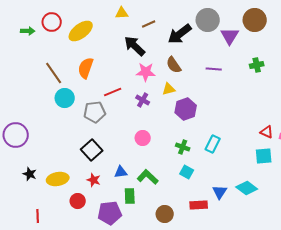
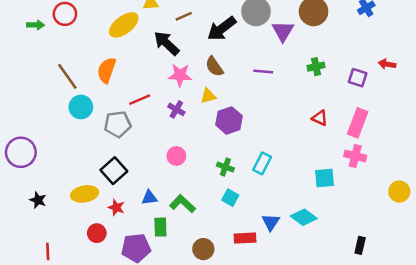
yellow ellipse: (81, 31) -> (124, 25), moved
red triangle: (267, 132) -> (320, 118), moved
yellow ellipse: (58, 179) -> (85, 194), moved

